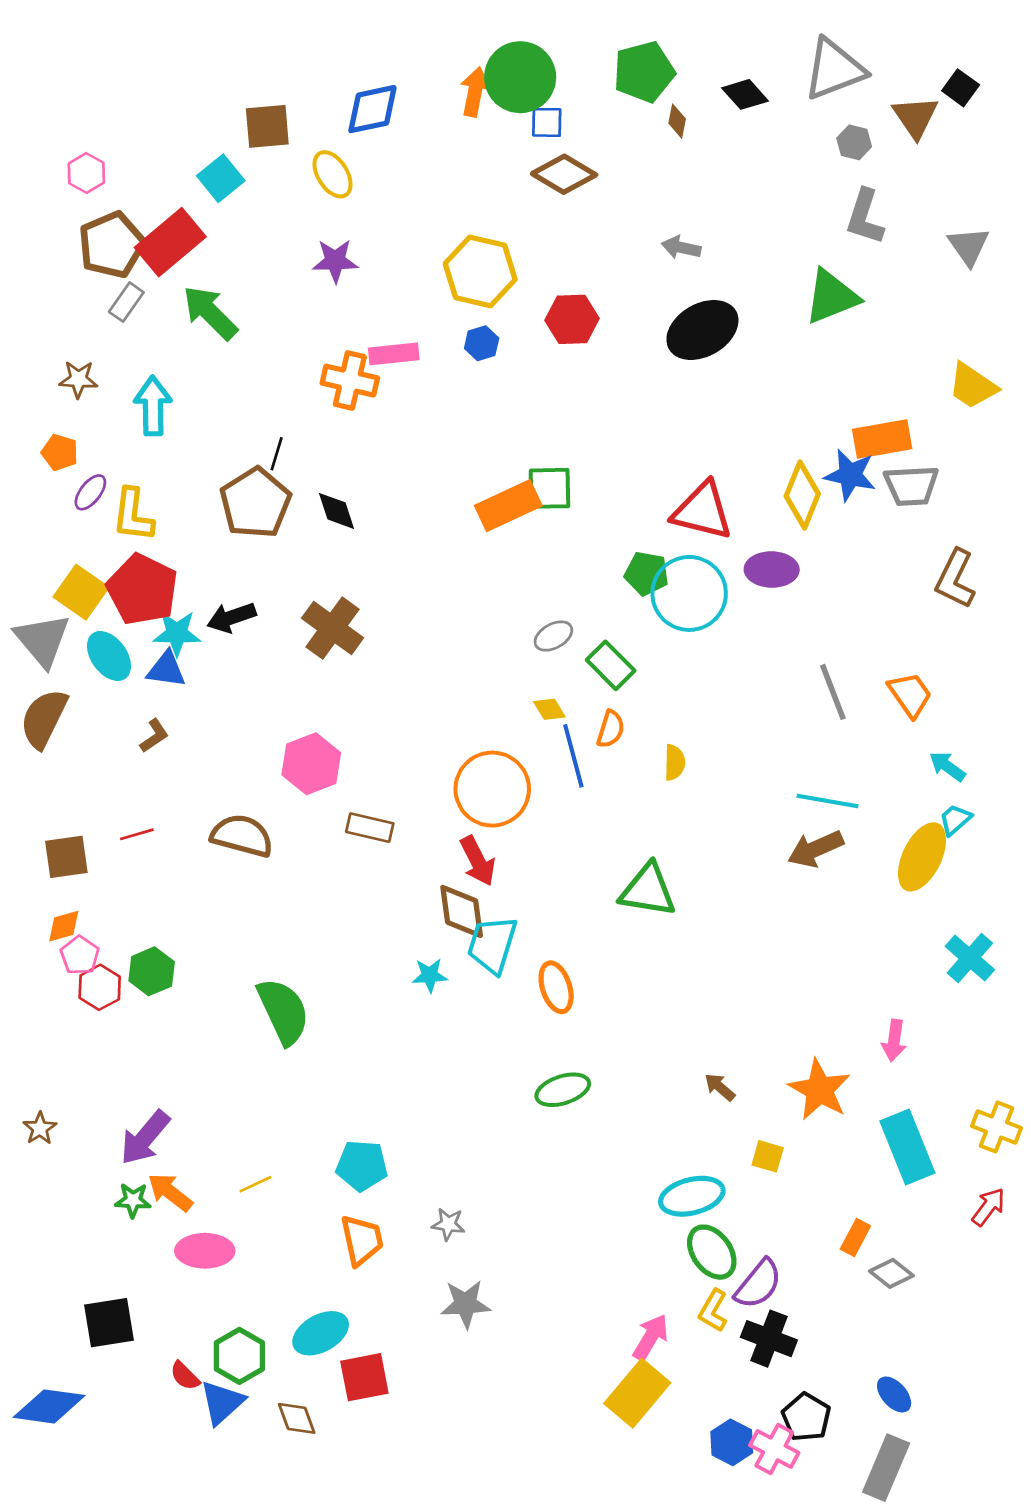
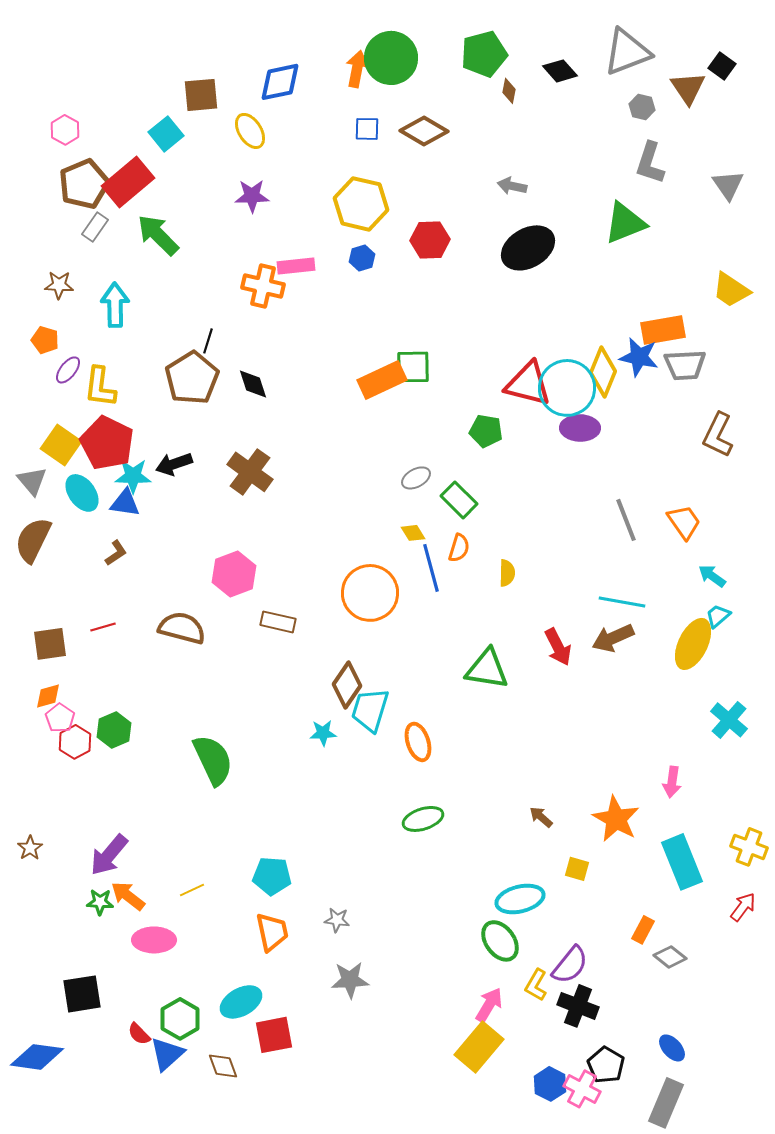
blue square: (547, 122) -> (367, 129), moved
cyan circle: (689, 593) -> (567, 388), moved
gray triangle: (42, 640) -> (32, 481), size x0.7
red arrow: (478, 861) -> (558, 647), moved
brown diamond: (462, 911) -> (347, 685), turned 42
green ellipse: (712, 1252) -> (500, 941), moved

